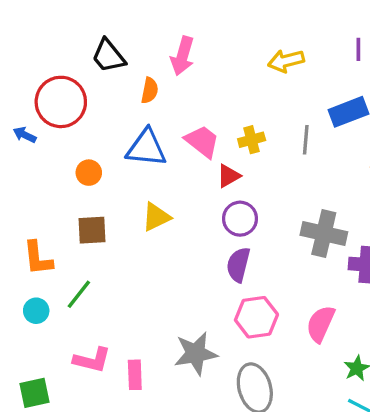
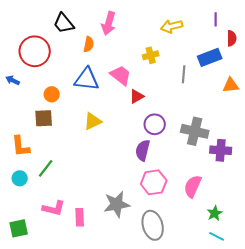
blue arrow: (25, 135) -> (13, 80), moved
yellow cross: (252, 140) -> (151, 55), moved
purple circle: (240, 219) -> (155, 124), moved
brown square: (92, 230) -> (44, 118), moved

